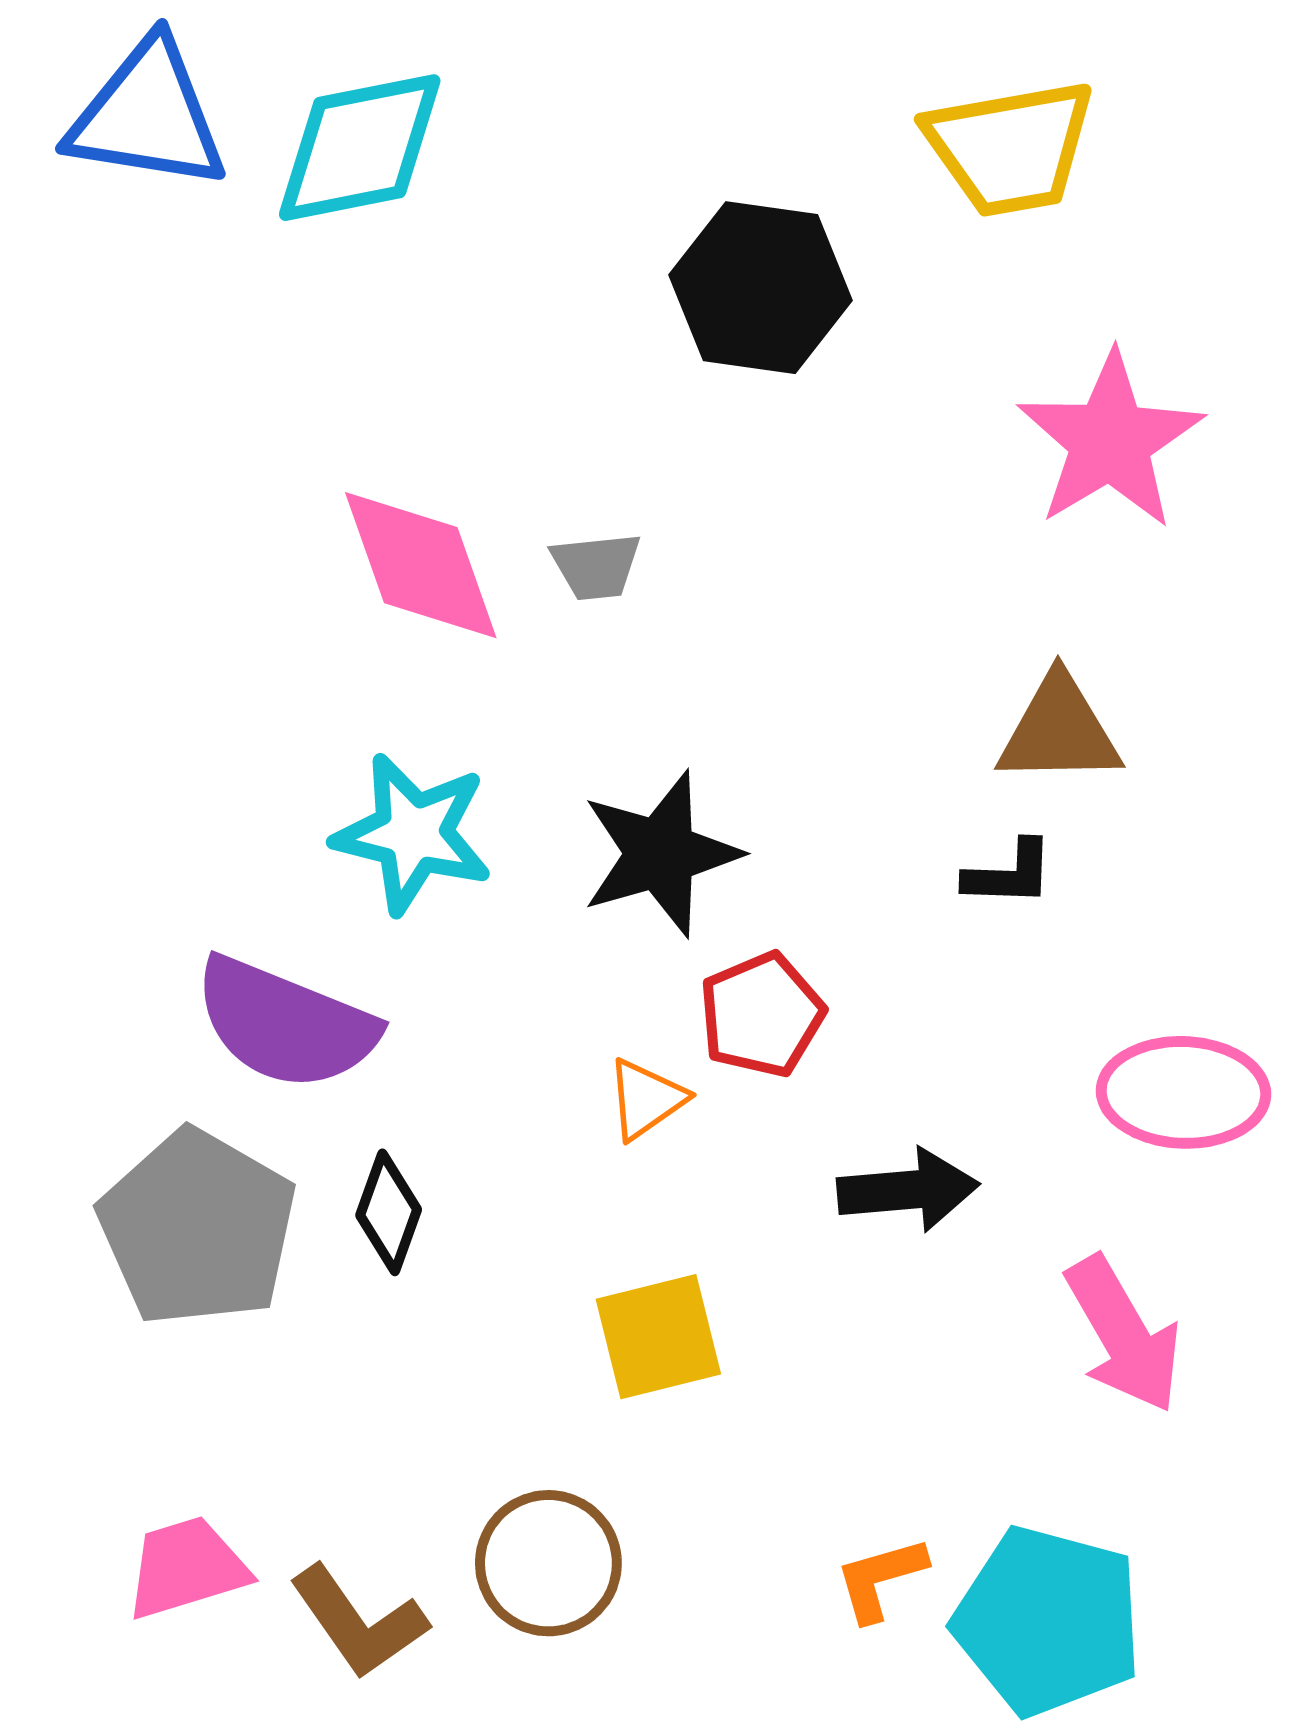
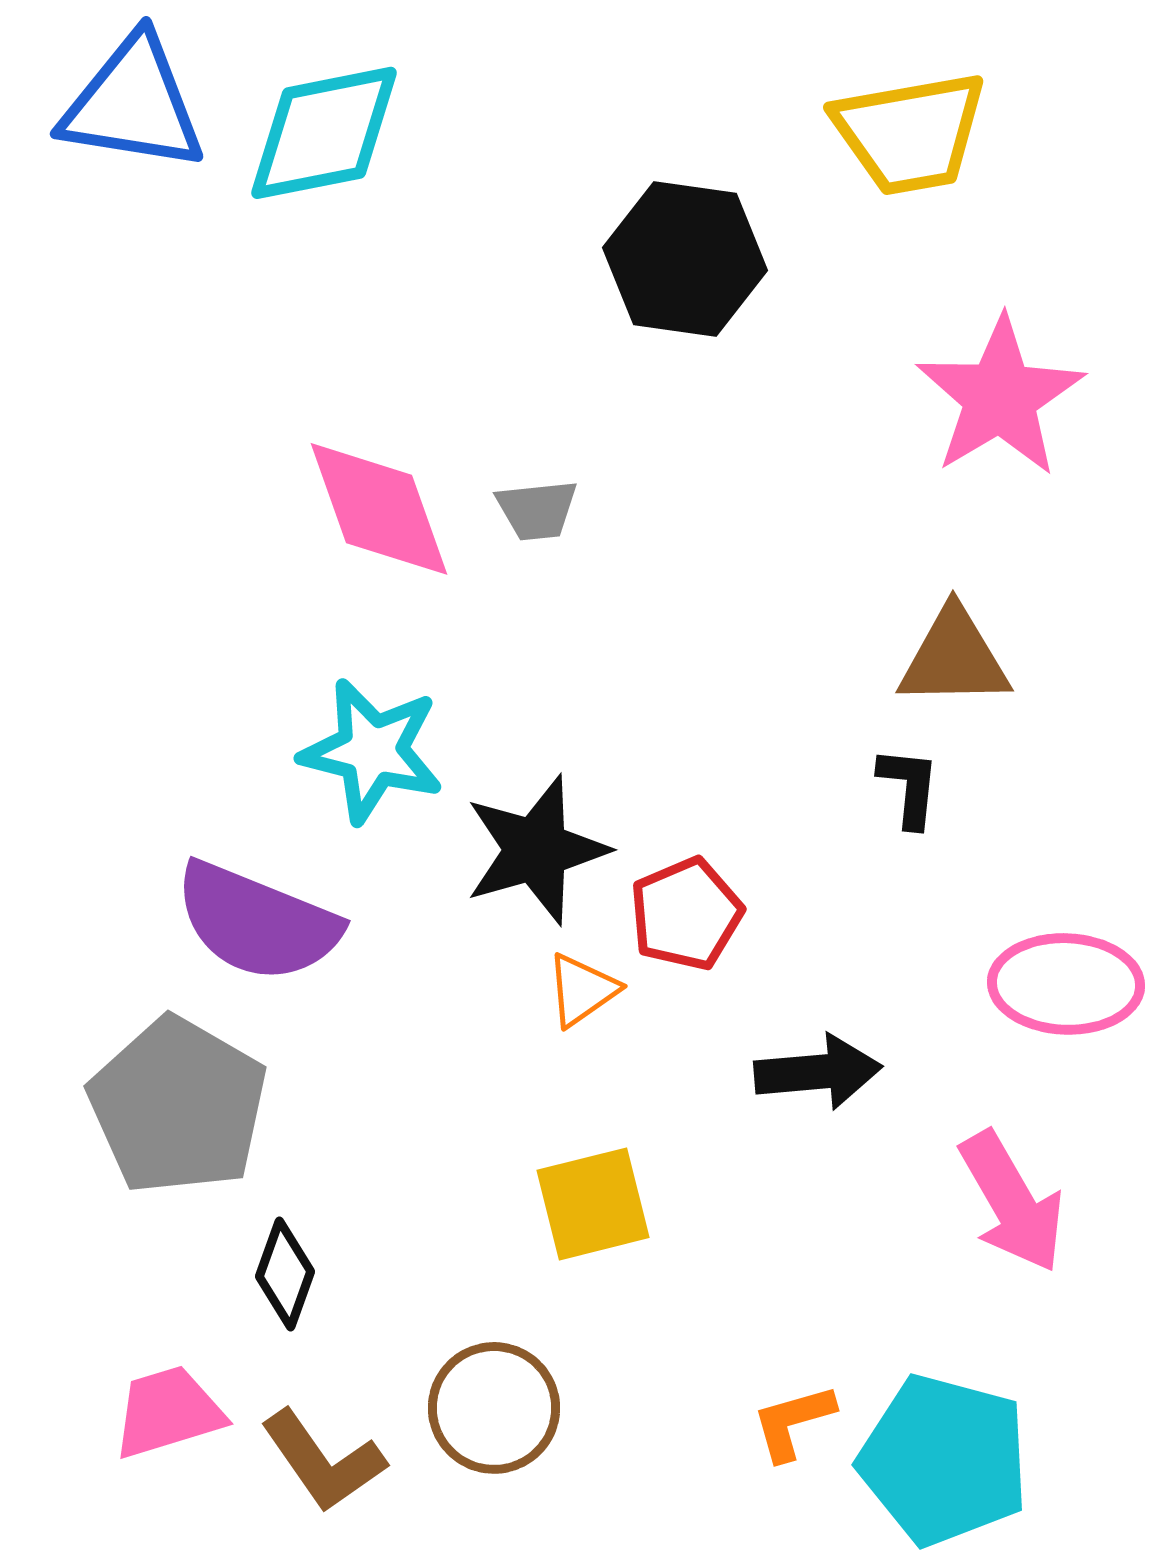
black star: (661, 854) -> (536, 850), moved
black L-shape: (1009, 874) -> (909, 787), turned -86
black diamond: (389, 1212) -> (285, 1274), moved

